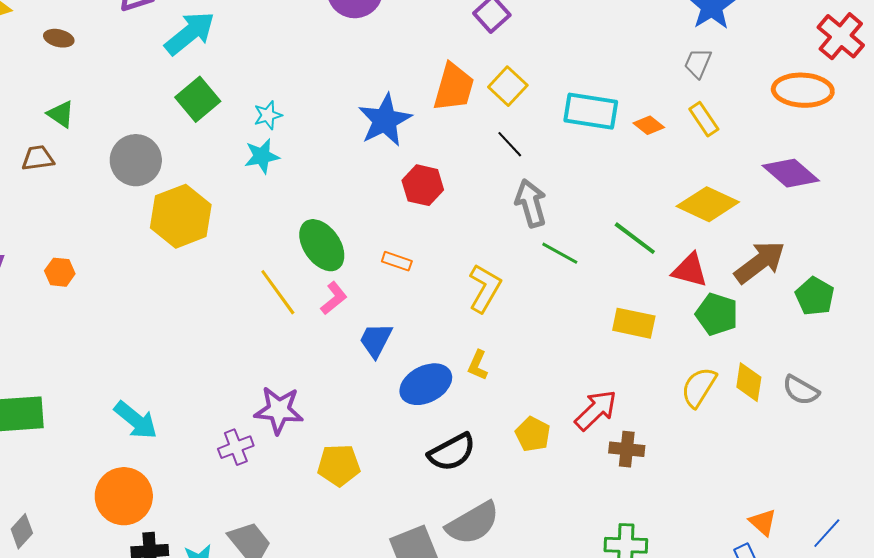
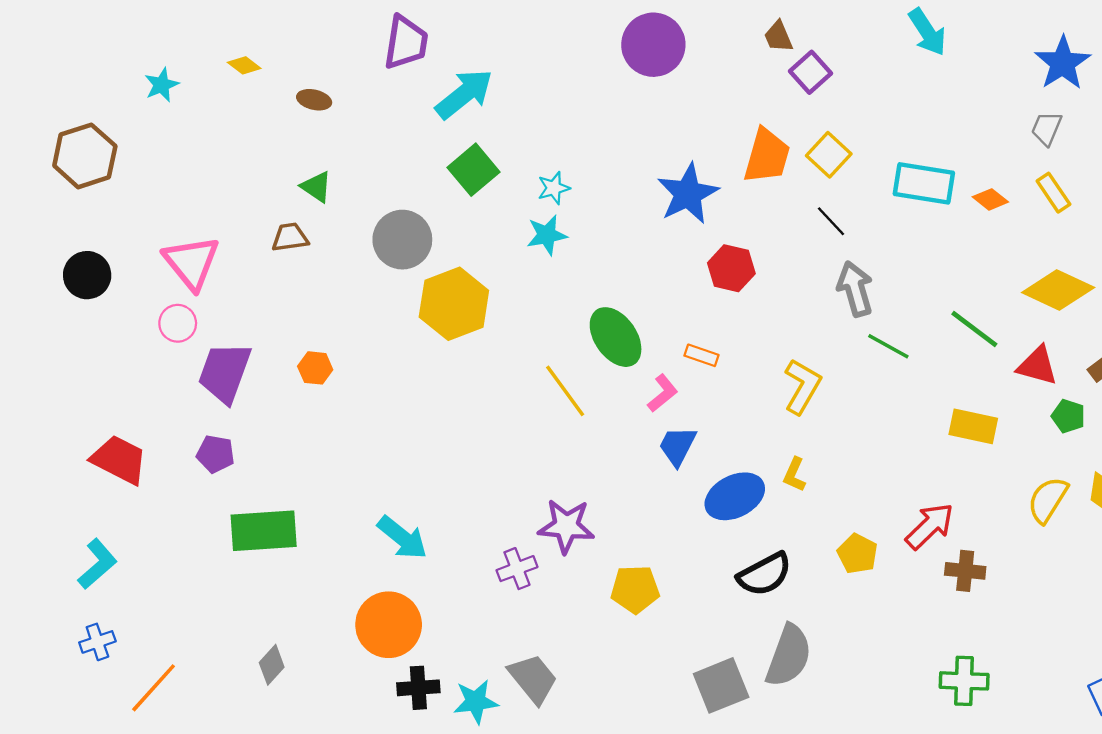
pink L-shape: (334, 298) -> (663, 393), moved
green pentagon: (717, 314) -> (1068, 416), size x0.7
gray semicircle: (473, 523) -> (789, 656), turned -40

